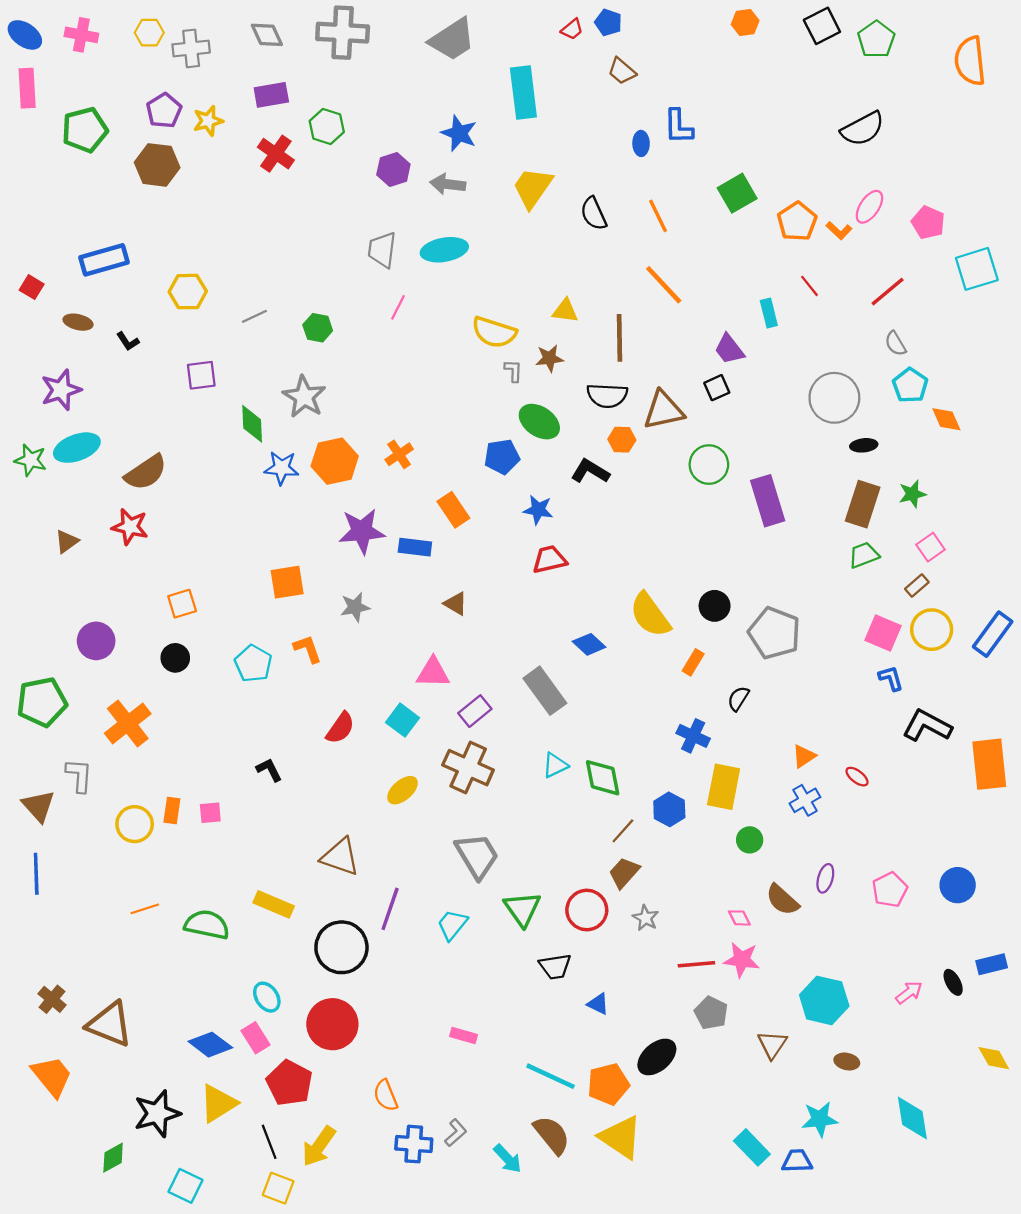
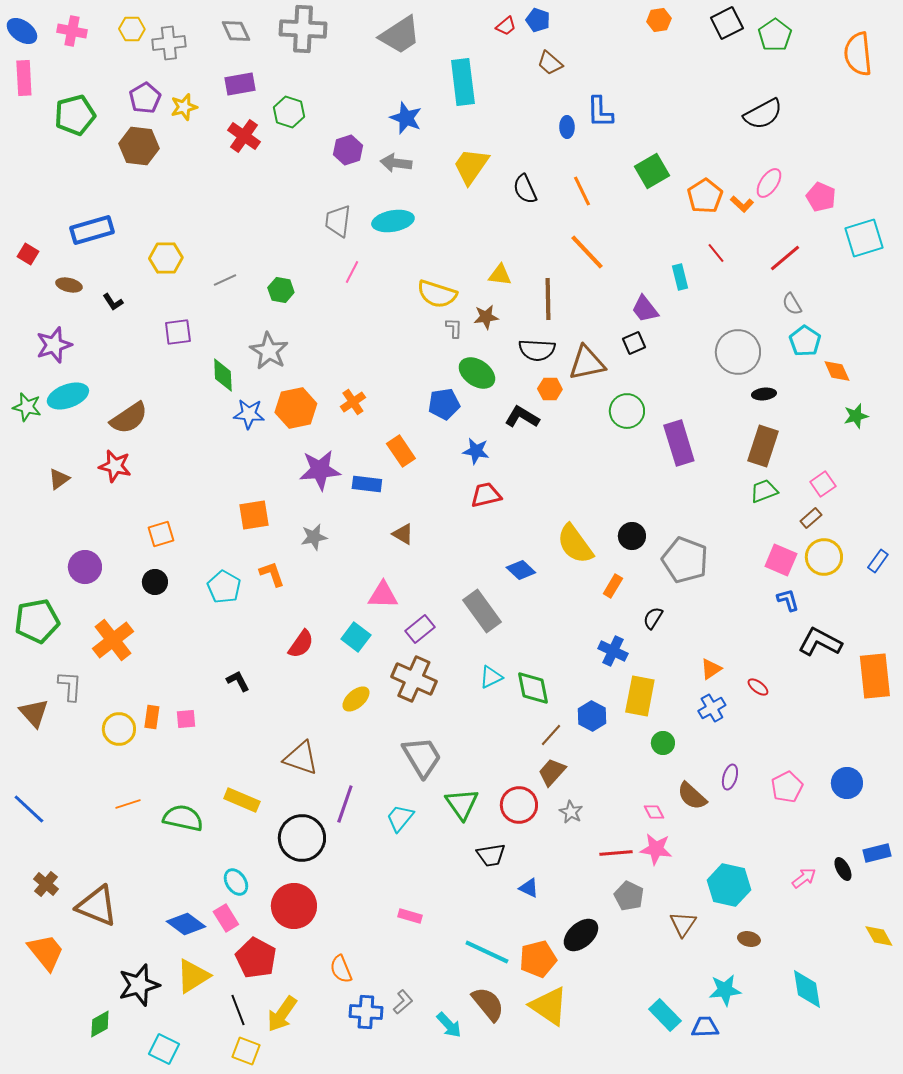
green star: (912, 494) -> (856, 416), moved
blue rectangle: (993, 634) -> (878, 561), size x0.6
blue line: (36, 874) -> (29, 809), moved, turned -45

